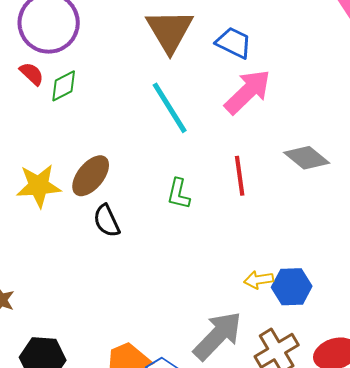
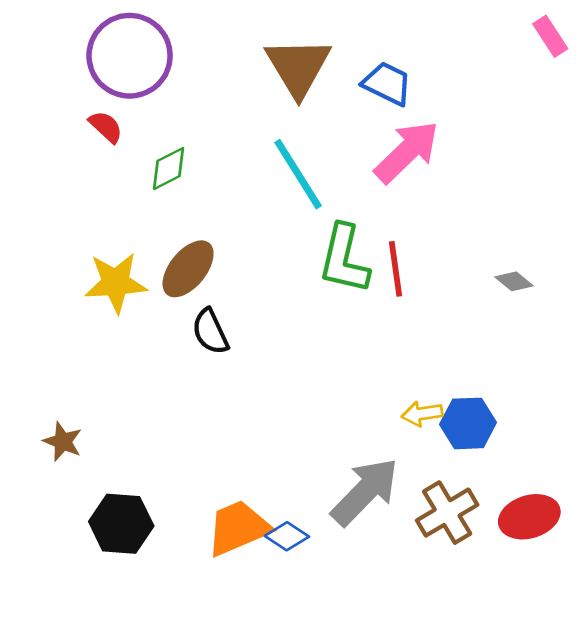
green diamond: (64, 86) -> (169, 169), moved
gray diamond: (307, 158) -> (514, 281), moved, size x0.6
green L-shape: (179, 194) -> (344, 259), moved, size x1.6

